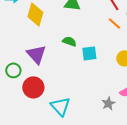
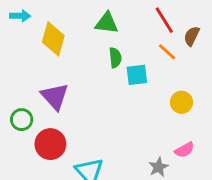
green semicircle: (69, 41) -> (115, 58), moved, turned 64
cyan square: (89, 53) -> (137, 75), moved

